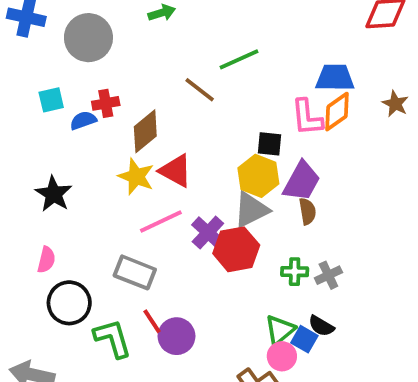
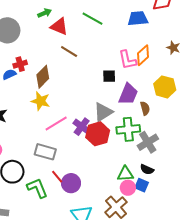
green line: (239, 59) -> (93, 19), moved, turned 60
blue trapezoid: (335, 78) -> (138, 19), moved
red triangle: (176, 171) -> (59, 26), moved
yellow hexagon: (258, 176) -> (165, 87), moved
brown semicircle: (307, 211) -> (145, 108), moved
green cross: (295, 272) -> (128, 129), moved, size x1.6
gray cross: (328, 275) -> (148, 142), size x1.5
green triangle: (280, 330) -> (125, 174), turned 42
blue square: (304, 339) -> (142, 185), moved

